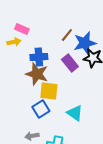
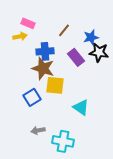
brown line: (67, 35) -> (64, 30), moved
blue star: (85, 43) -> (91, 37), size x0.7
blue square: (41, 109) -> (32, 97), moved

